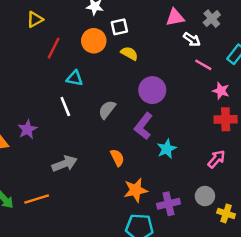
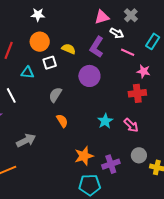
white square: (119, 27) -> (50, 63), moved
white line: (65, 107) -> (11, 95), moved
red cross: (226, 119) -> (137, 93), moved
purple L-shape: (143, 126) -> (97, 47), moved
orange semicircle: (117, 158) -> (62, 121), moved
pink arrow: (216, 159) -> (131, 125), moved, turned 98

